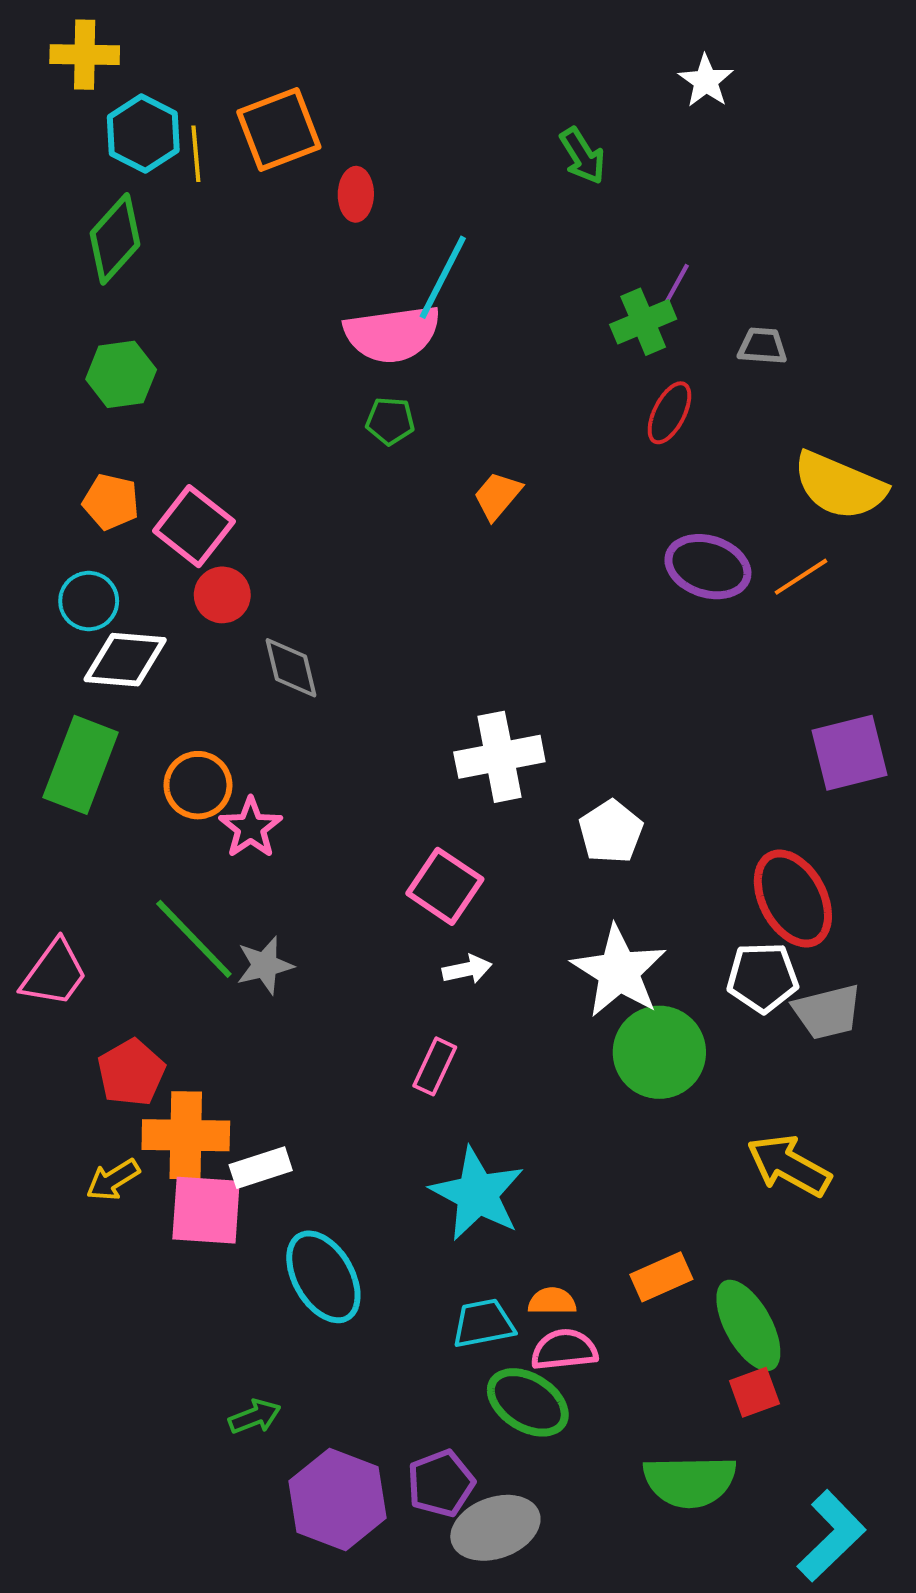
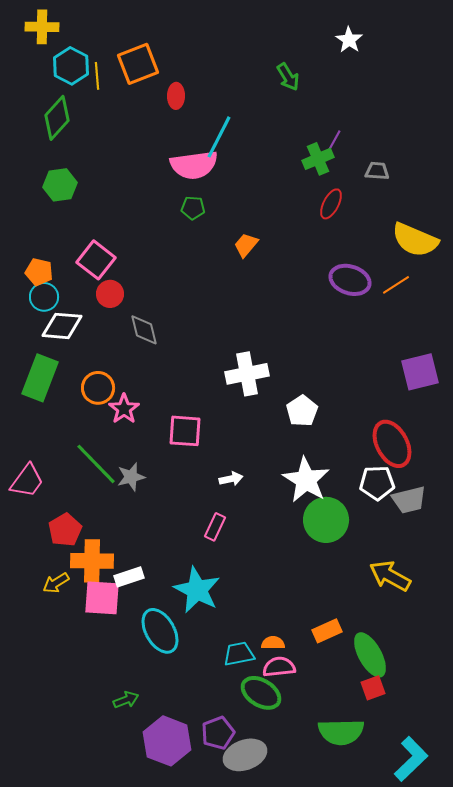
orange pentagon: (111, 502) -> (39, 272), moved
pink square: (445, 886) -> (185, 431), moved, turned -30
cyan star: (477, 1194) -> (197, 590), moved

